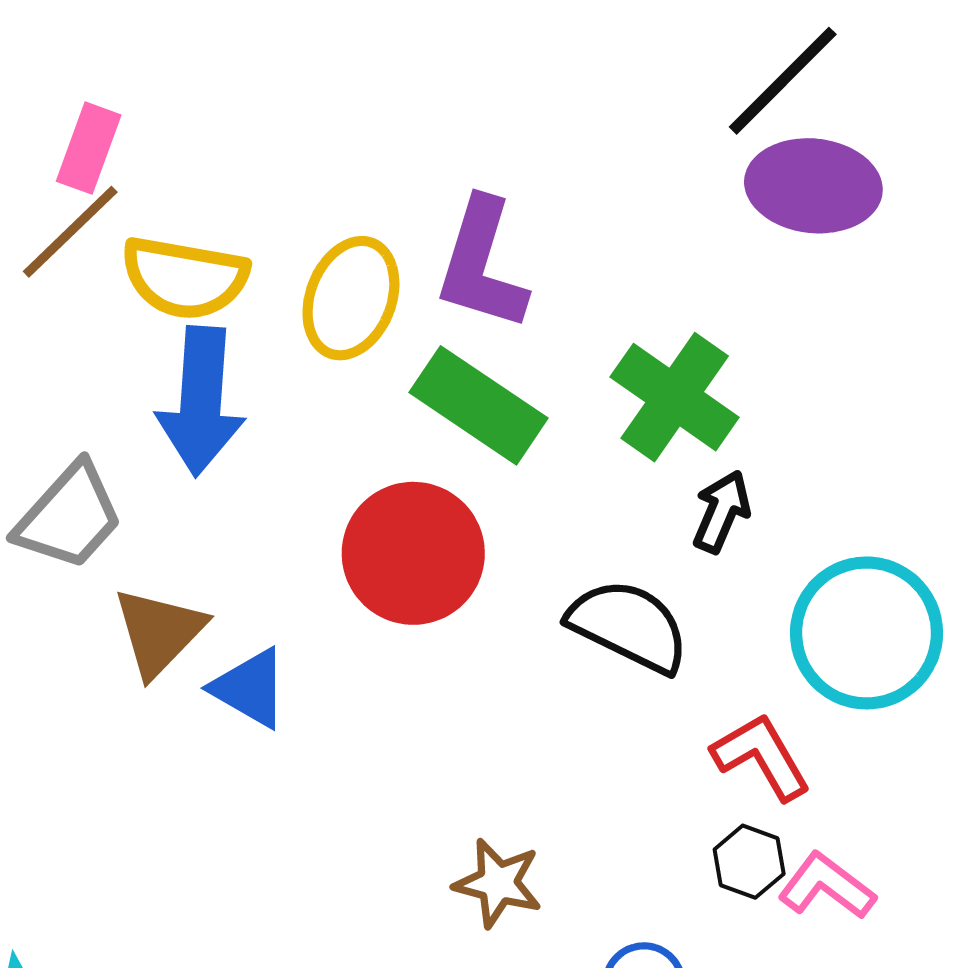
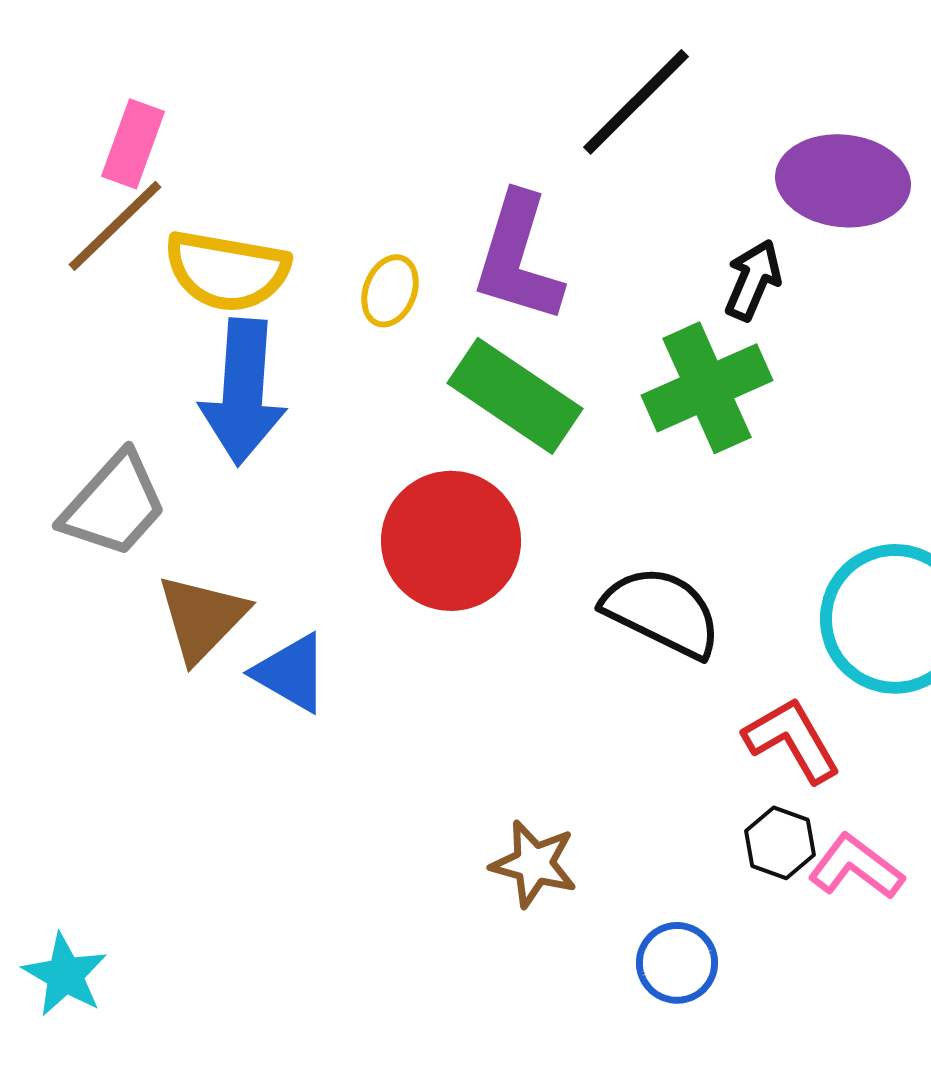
black line: (783, 81) -> (636, 102), moved
yellow ellipse: (351, 298) -> (390, 291), size x0.6
green cross: (675, 397) -> (707, 388), turned 31
black arrow: (722, 511) -> (753, 280), moved

